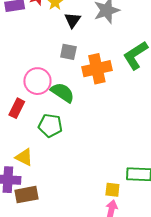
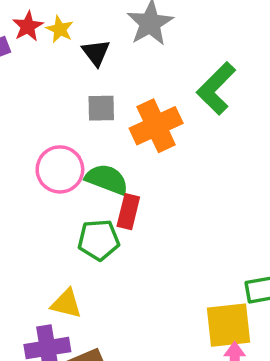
red rectangle: (17, 108) -> (128, 212), moved
yellow square: (112, 190) -> (229, 325), size x1.8

